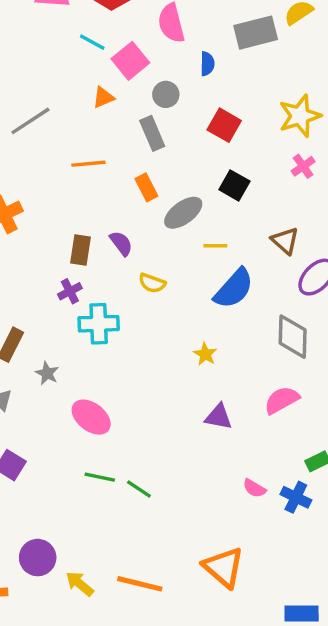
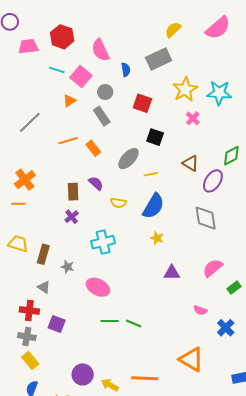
gray rectangle: (256, 33) -> (159, 59), moved
orange rectangle: (146, 187) -> (93, 148), moved
blue semicircle: (234, 289) -> (153, 206), moved
cyan cross: (99, 324) -> (103, 242), moved
pink semicircle: (282, 400) -> (213, 268), moved
blue cross: (296, 497) -> (226, 328), moved, turned 30

